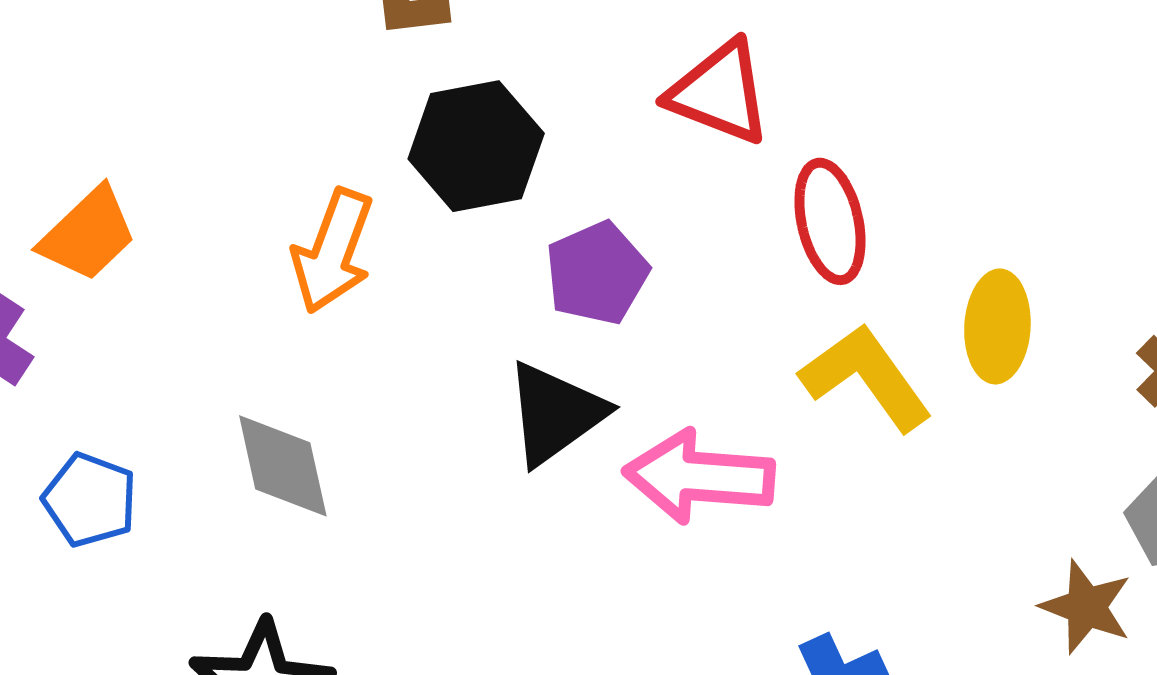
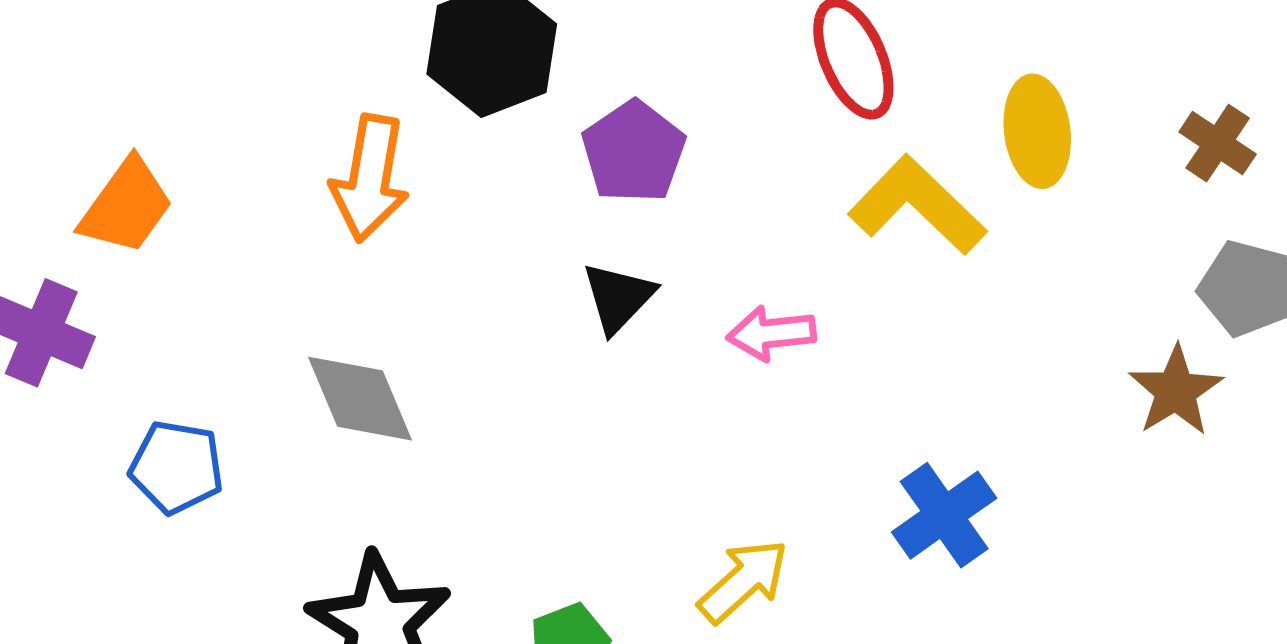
black triangle: (555, 413) -> (618, 297), size x0.7
pink arrow: (699, 477) -> (771, 333), size x0.6
brown star: (1086, 607) -> (1176, 391), turned 30

